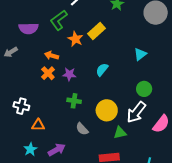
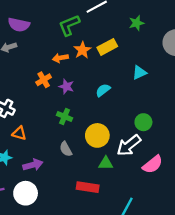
purple semicircle: (29, 28) -> (19, 25), moved
cyan triangle: (140, 54) -> (139, 73), moved
orange arrow: (52, 55) -> (60, 58), moved, turned -40

